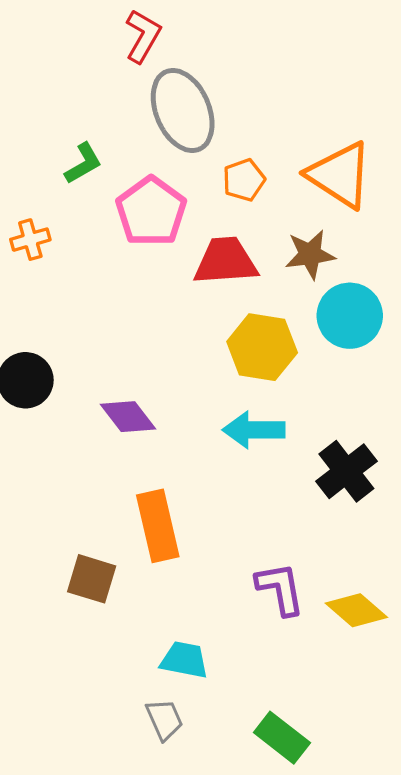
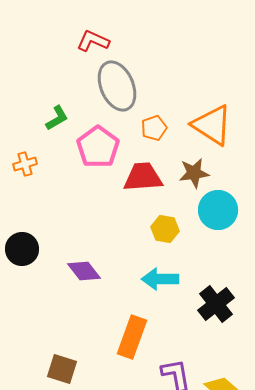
red L-shape: (143, 36) -> (93, 41), turned -96
yellow hexagon: (262, 347) -> (165, 229), size x0.7
orange rectangle: (158, 526) -> (132, 337), moved, turned 33

